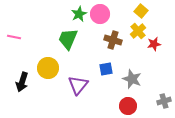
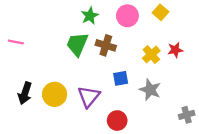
pink circle: (100, 14) -> (127, 16), moved
yellow cross: (138, 31) -> (151, 54), moved
brown cross: (113, 40) -> (106, 45), moved
yellow circle: (48, 68) -> (55, 94), moved
red circle: (128, 106) -> (117, 121), moved

